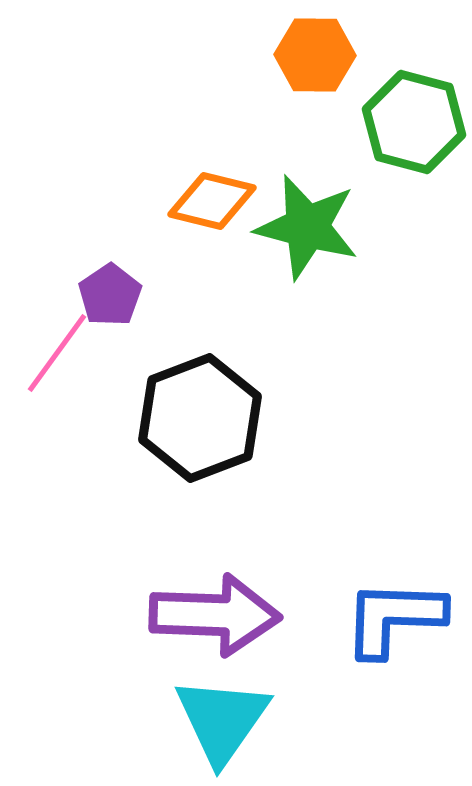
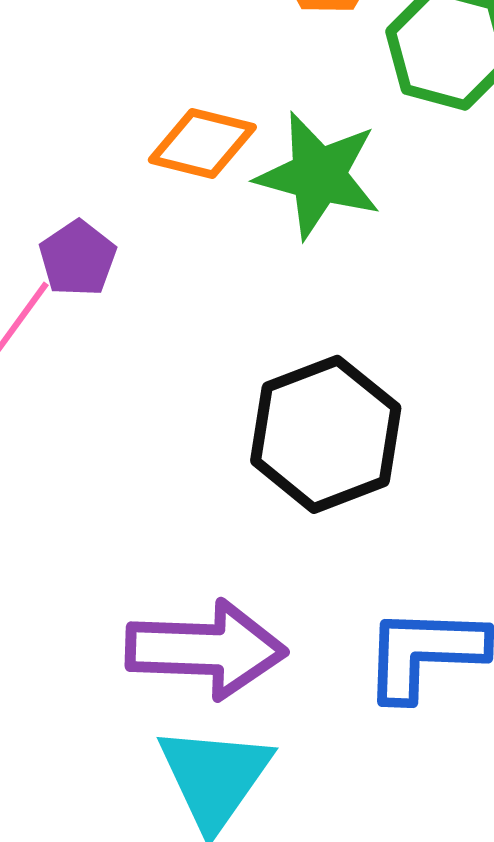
black hexagon: (200, 418) -> (326, 434), moved

